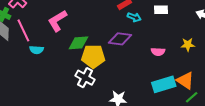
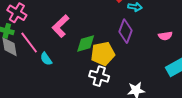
purple diamond: (120, 39) -> (126, 31), turned -65
cyan semicircle: (37, 50) -> (46, 59), turned 64

